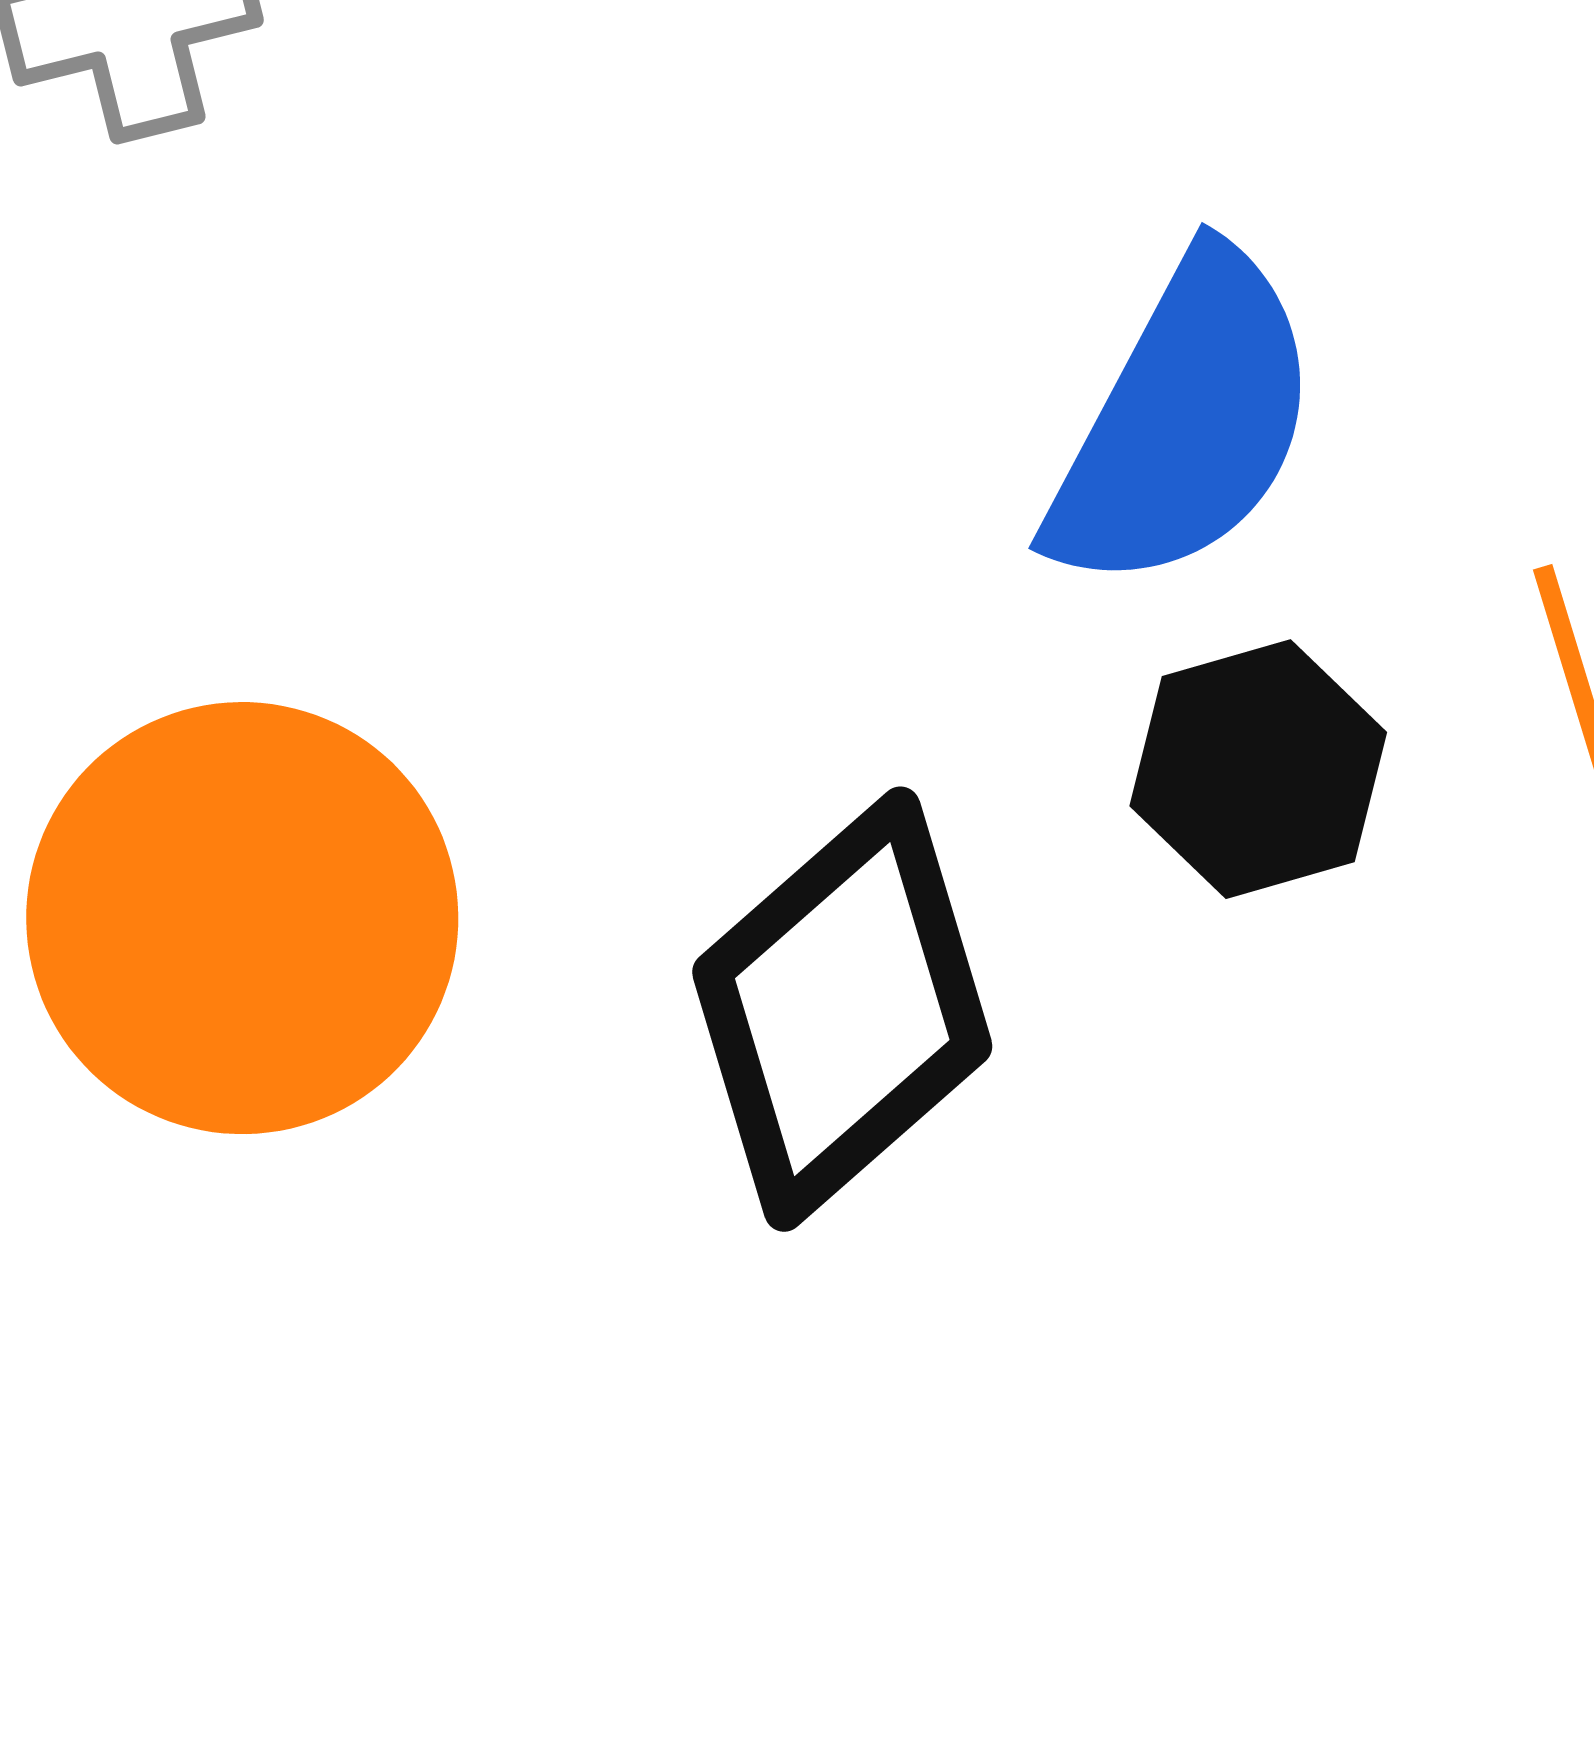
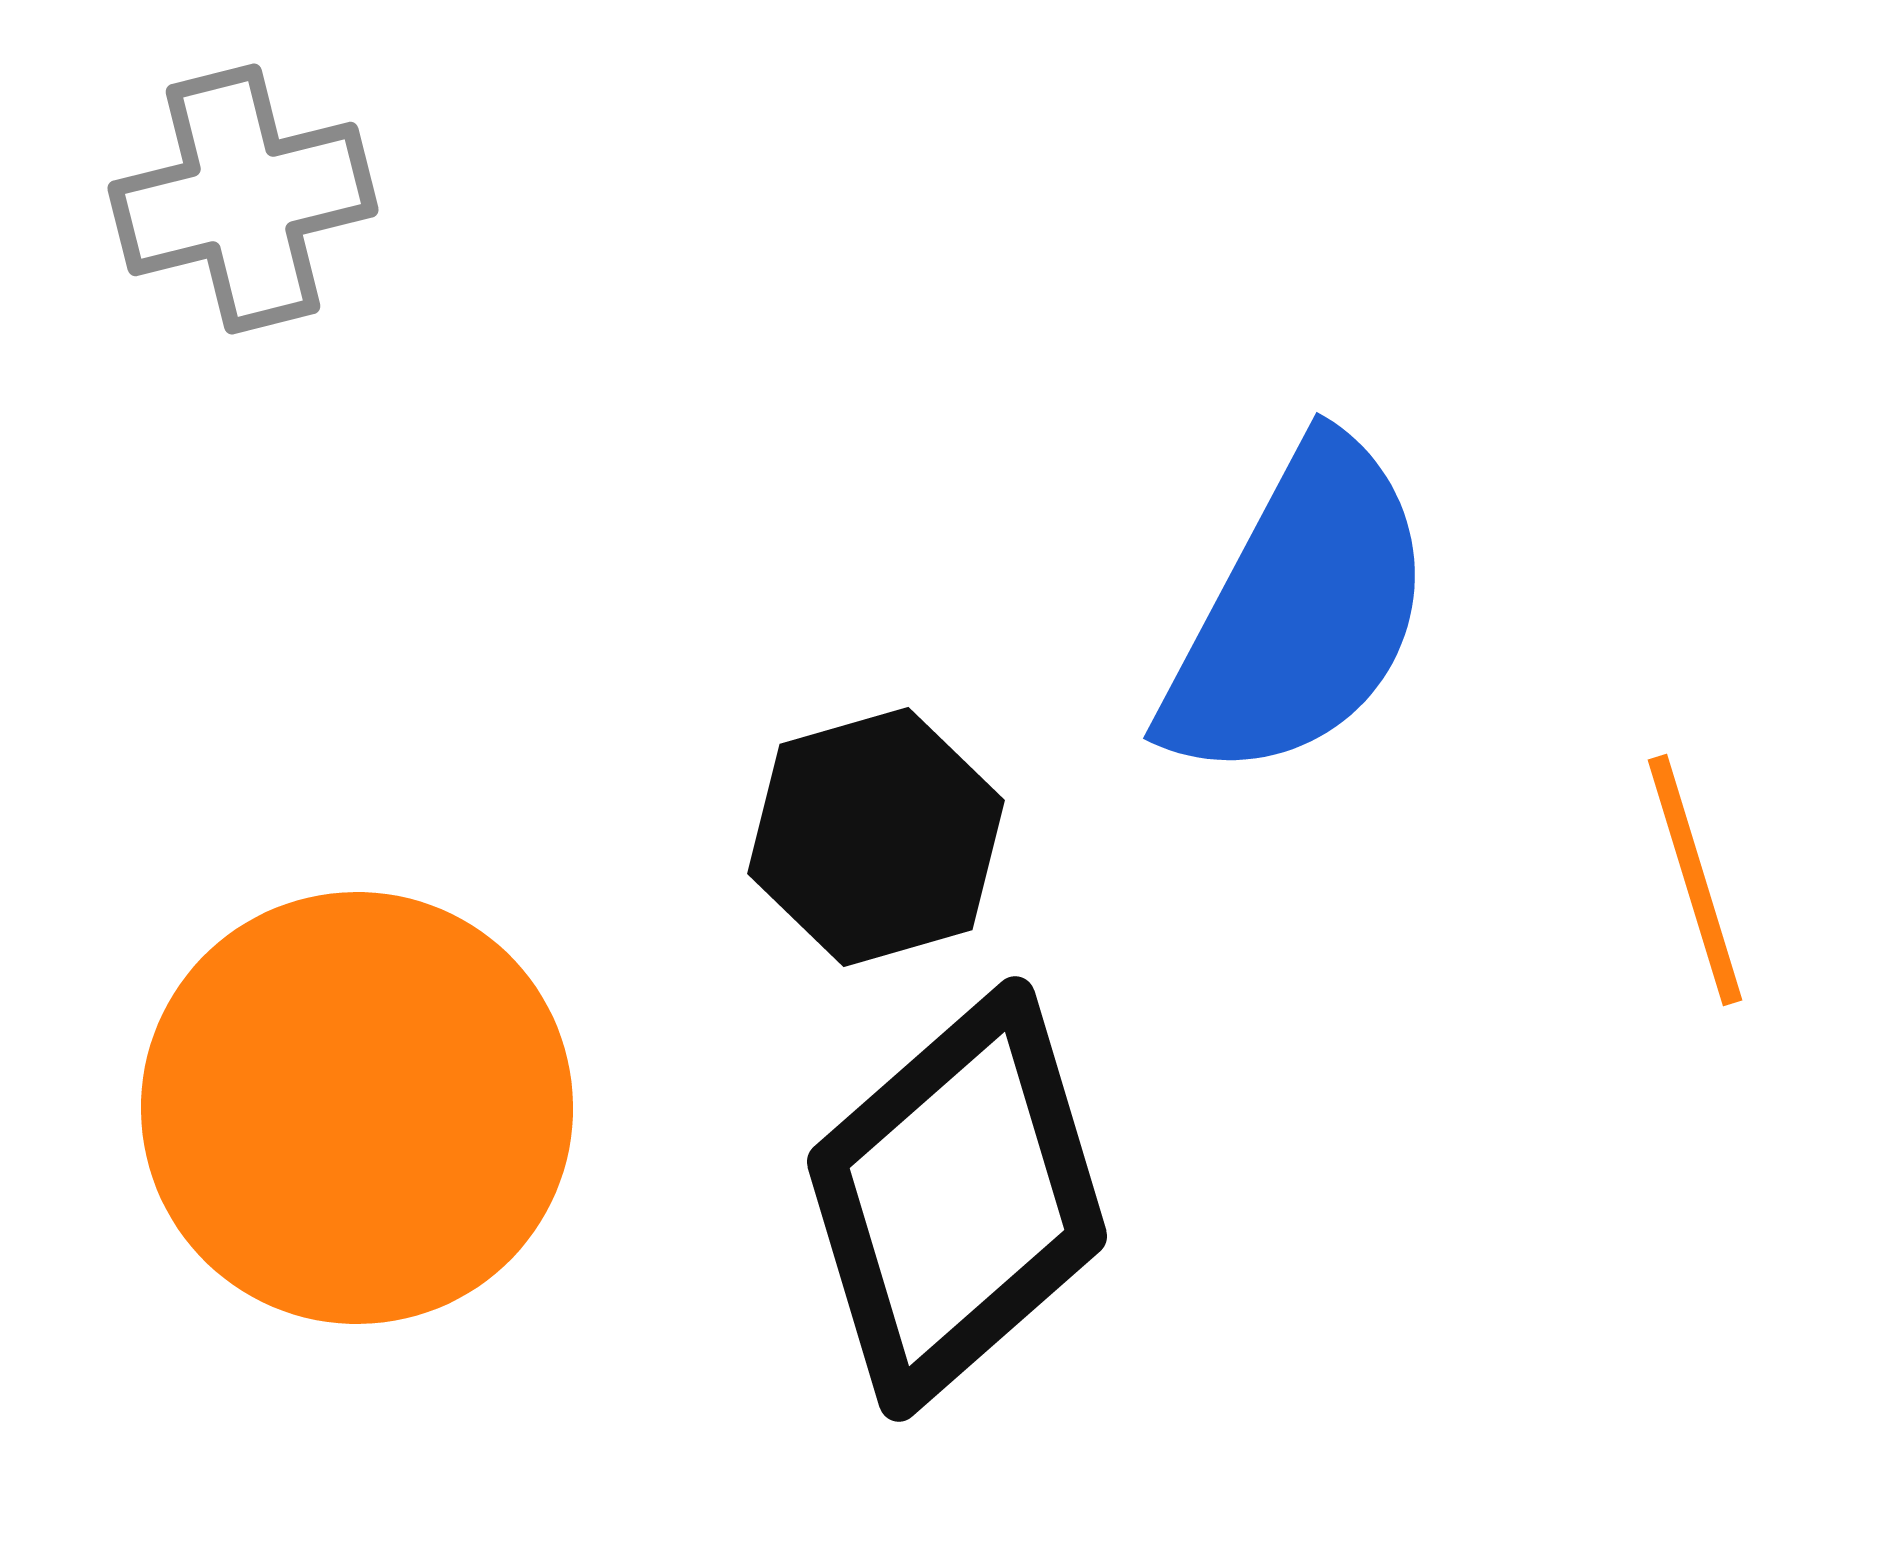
black hexagon: (1258, 769) -> (876, 837), moved

